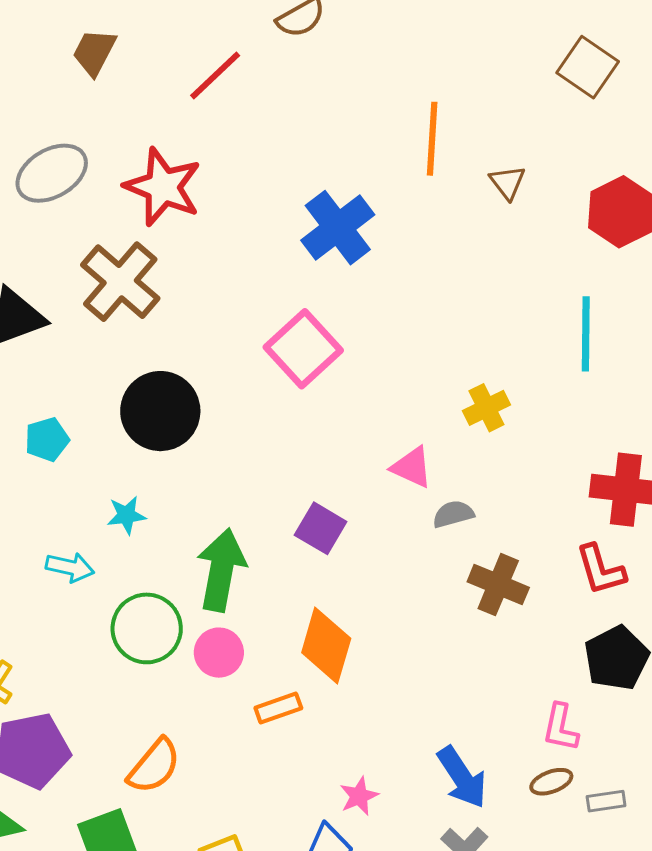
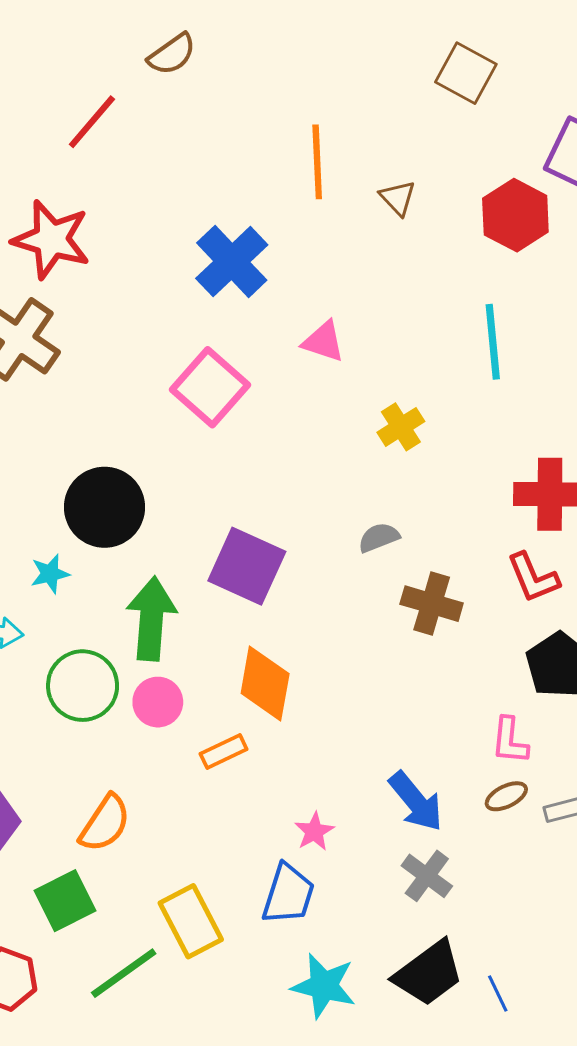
black circle: (160, 411) -> (105, 507), moved
pink triangle: (412, 467) -> (324, 342), moved
purple square: (321, 528) -> (247, 566), size x1.5

